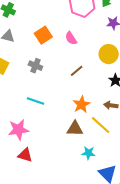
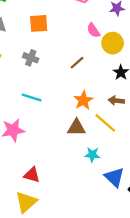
orange square: (43, 35) -> (39, 23), turned 30
pink semicircle: (71, 38) -> (93, 30), moved
red triangle: (25, 155) -> (32, 175), moved

